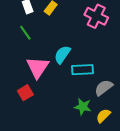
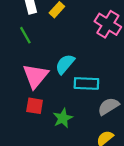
red square: (25, 93) -> (35, 106), moved, turned 35
green star: (83, 107) -> (63, 118), moved, turned 30

